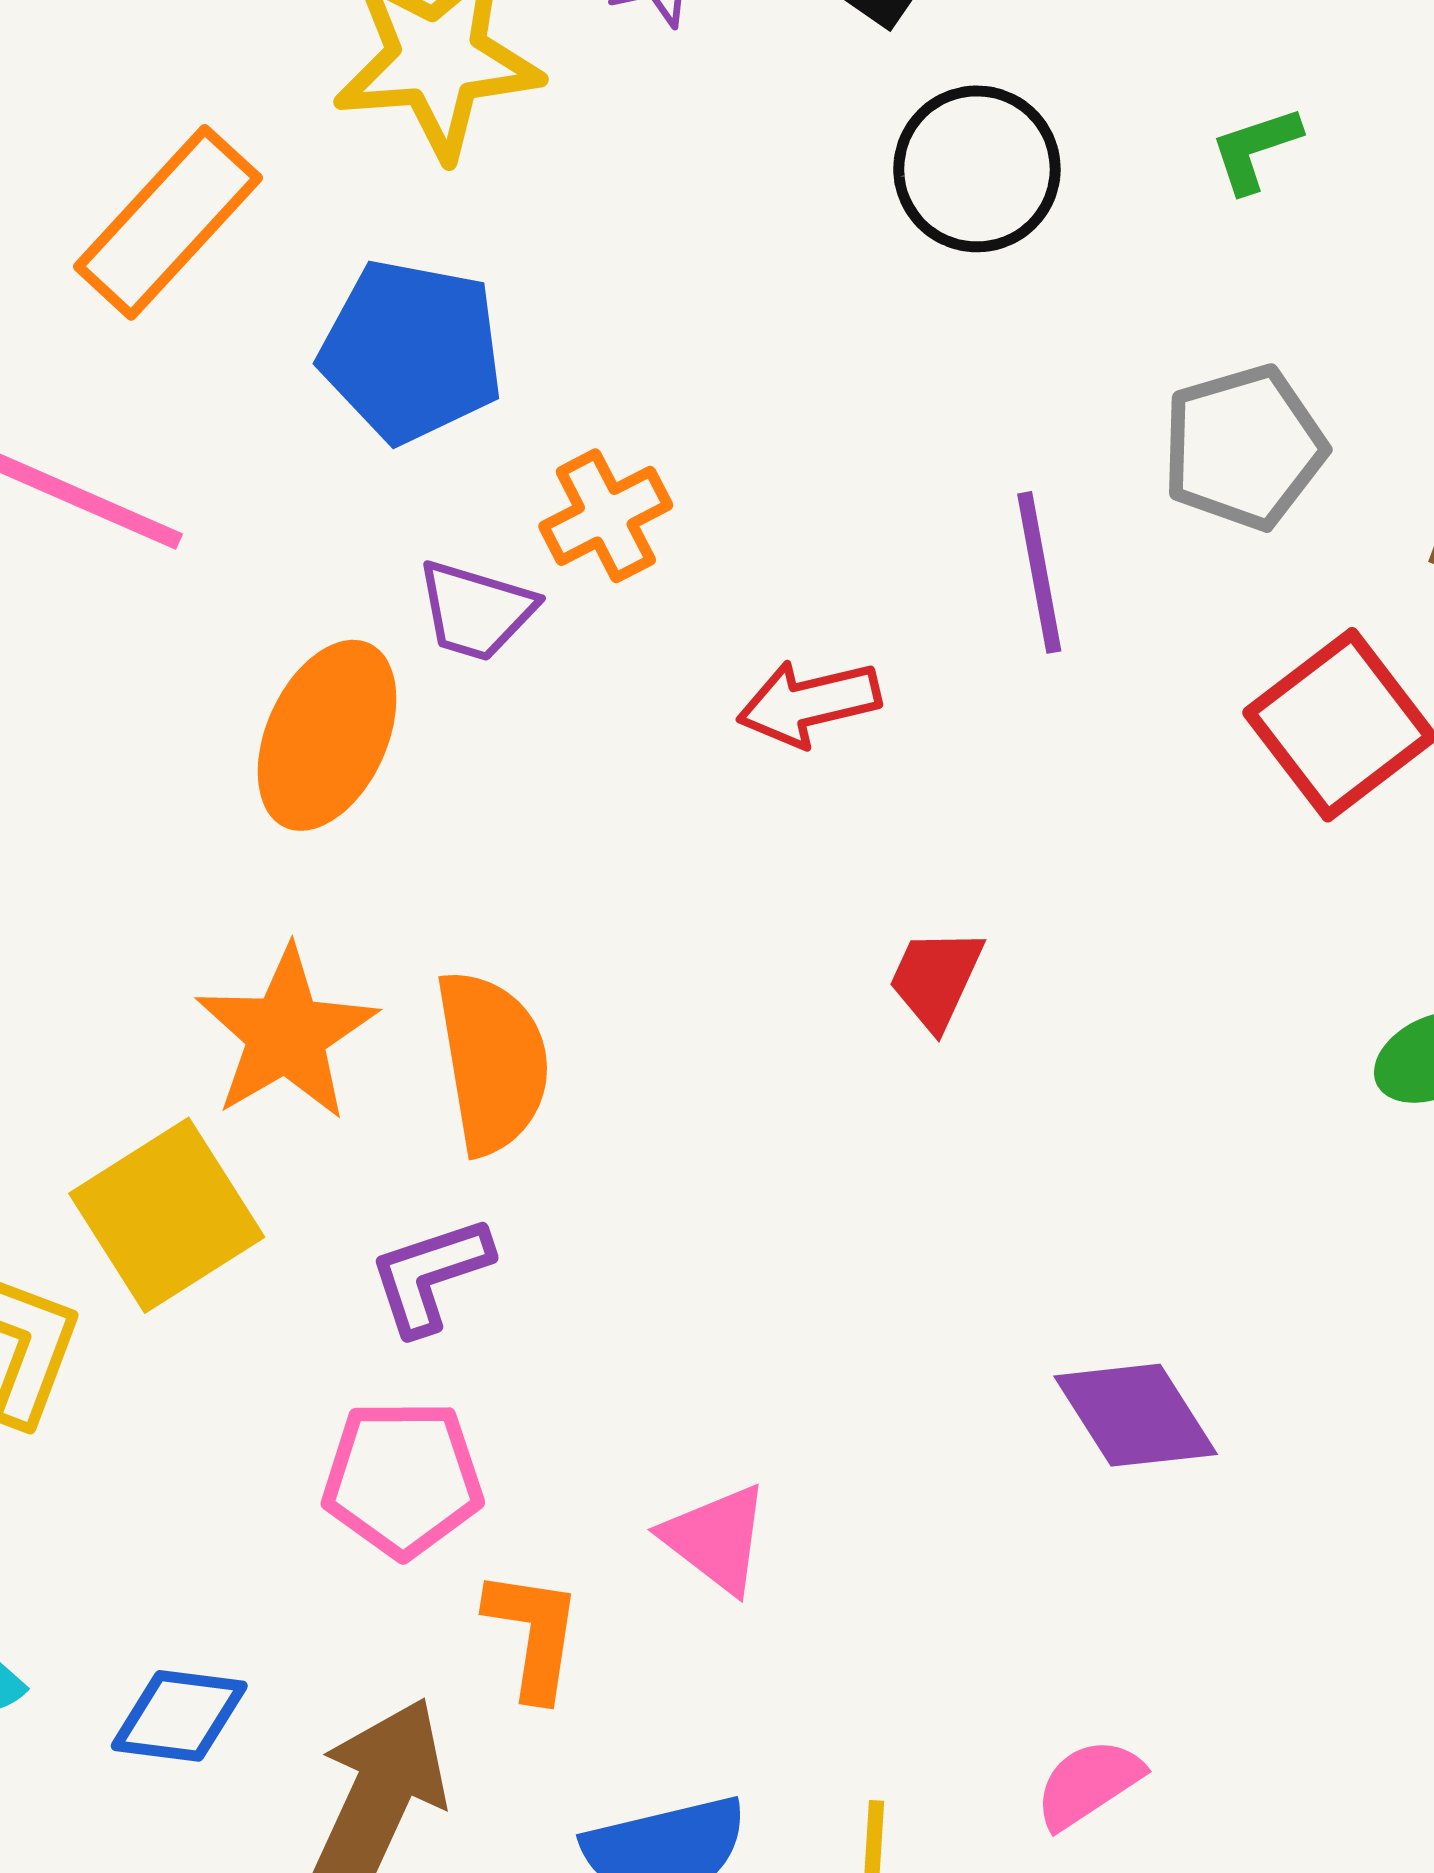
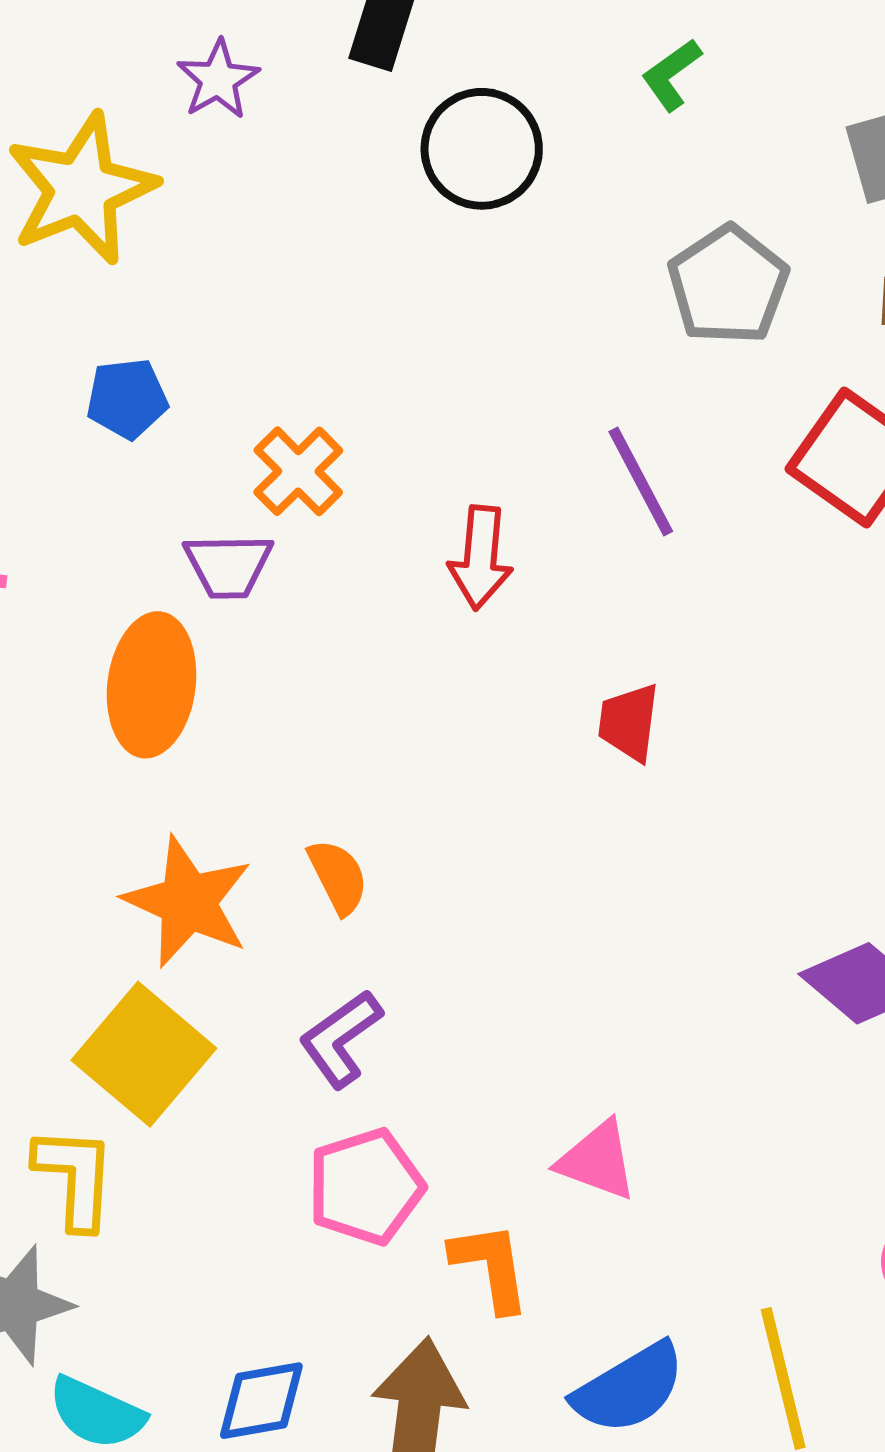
blue pentagon: (411, 351) -> (127, 399), size x0.6
purple line: (1039, 572) -> (641, 481), moved
red arrow: (809, 703) -> (480, 558), turned -54
orange semicircle: (493, 1062) -> (338, 877), size x0.6

